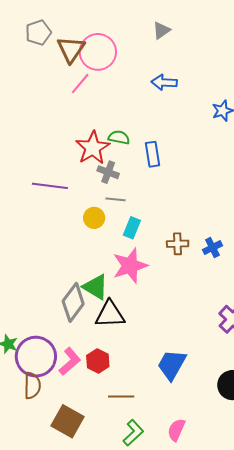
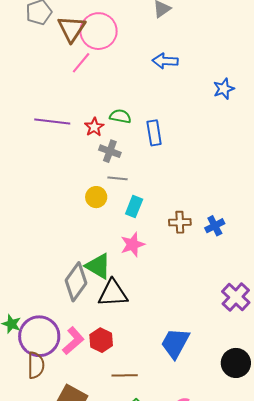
red star: (93, 148) -> (94, 127), size x0.6
purple line: (50, 186) -> (52, 121), moved
pink star: (130, 266) -> (133, 245), size x0.7

